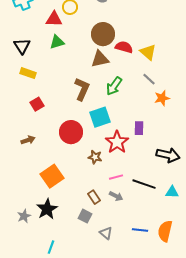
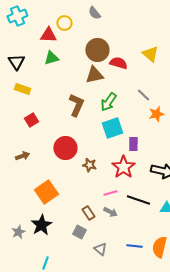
yellow triangle: (148, 52) -> (150, 54), moved
cyan square: (100, 117) -> (112, 128), moved
red star: (117, 142) -> (123, 167), moved
brown star: (95, 157) -> (89, 165), moved

